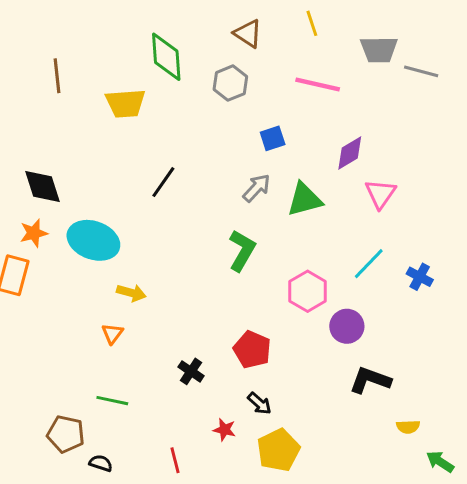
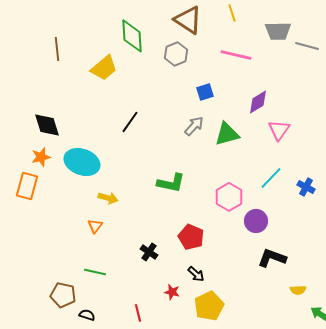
brown triangle: (248, 34) -> (188, 20), size x1.4
yellow trapezoid: (125, 103) -> (104, 68), turned -36
green L-shape: (242, 251) -> (171, 183), moved, turned 72

